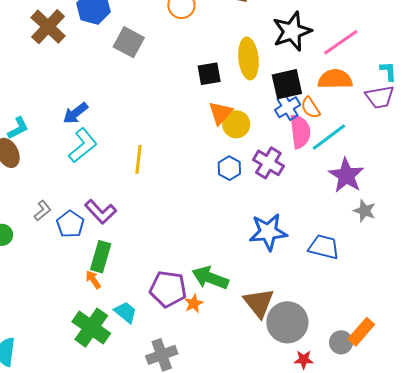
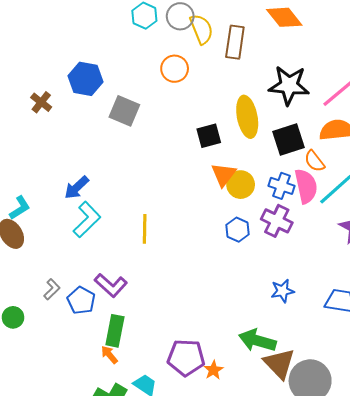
brown cross: (48, 27) -> (41, 102), size x0.6
black star: (292, 31) -> (289, 85), turned 30
blue cross: (288, 107) -> (281, 186), moved, turned -35
blue star: (268, 232) -> (283, 291), size x0.6
green arrow: (210, 278) -> (257, 340), moved

